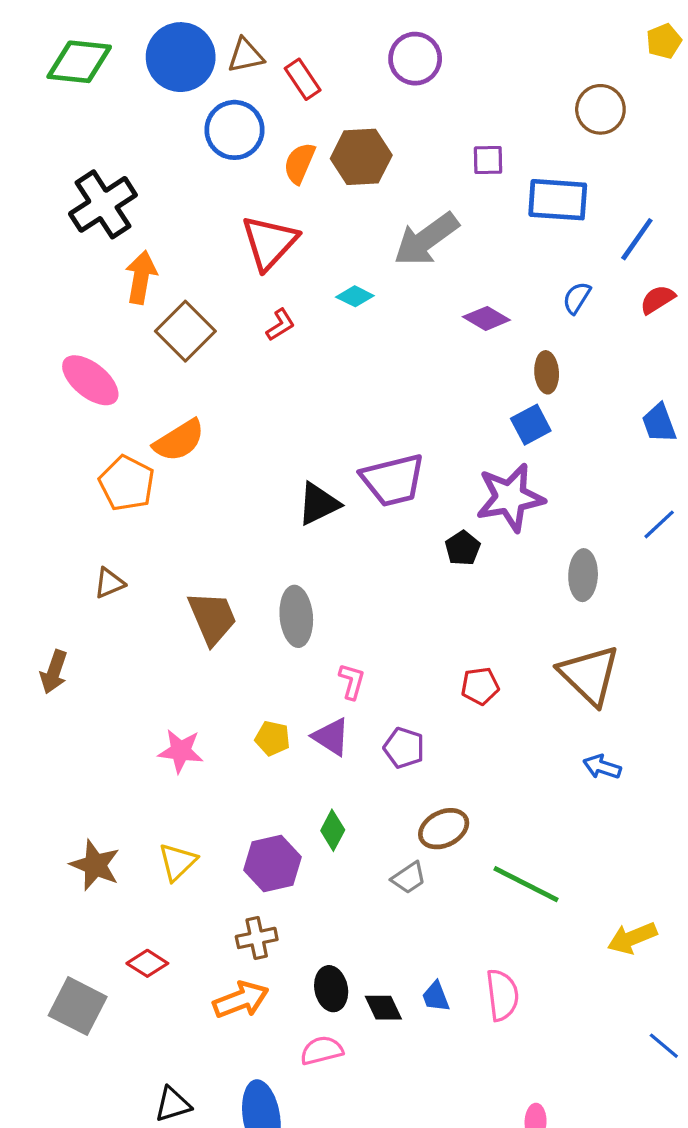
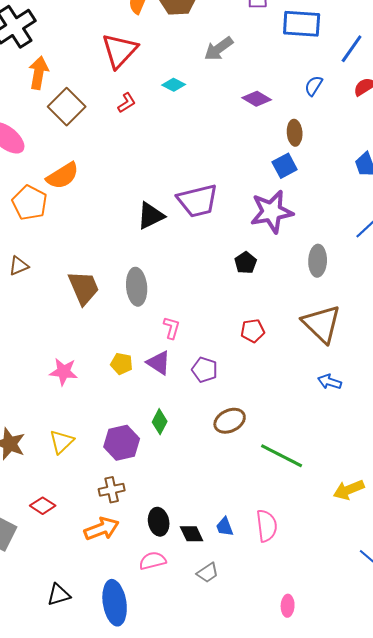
gray arrow: (426, 239) -> (219, 49), size x0.7
black pentagon: (463, 548) -> (246, 263), moved
gray trapezoid: (409, 878) -> (208, 573), moved

